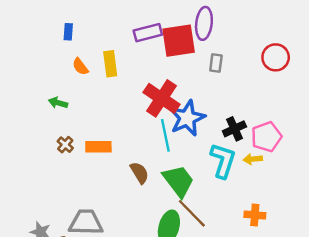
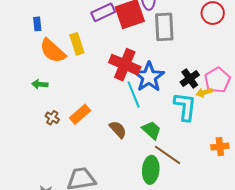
gray rectangle: (216, 63) -> (164, 27), size x1.8
orange semicircle: (80, 67) -> (53, 51), size x1.8
orange rectangle: (98, 147) -> (80, 114), turned -30
yellow arrow: (253, 159) -> (204, 92), moved
green trapezoid: (178, 181) -> (151, 130), size x0.7

